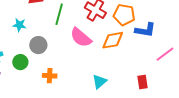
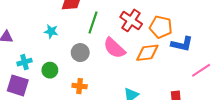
gray circle: (38, 45) -> (80, 53), moved

